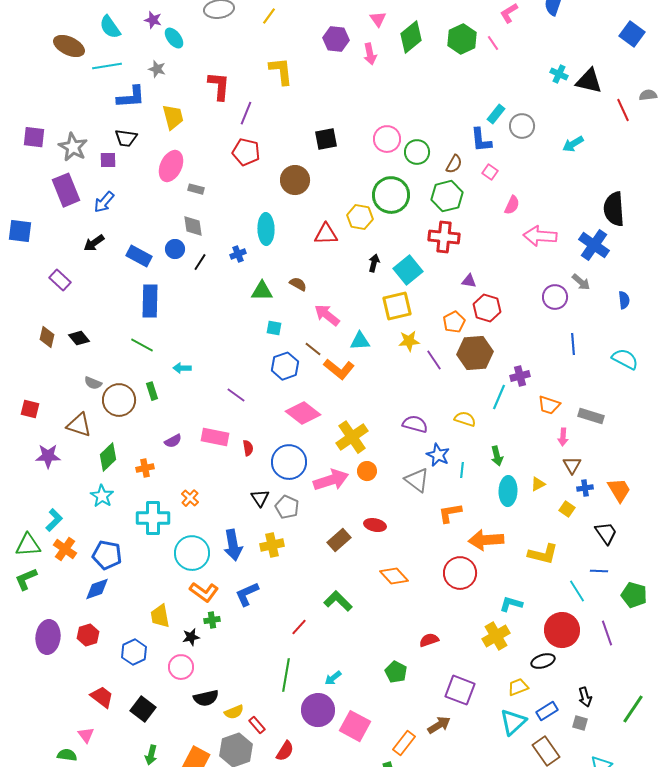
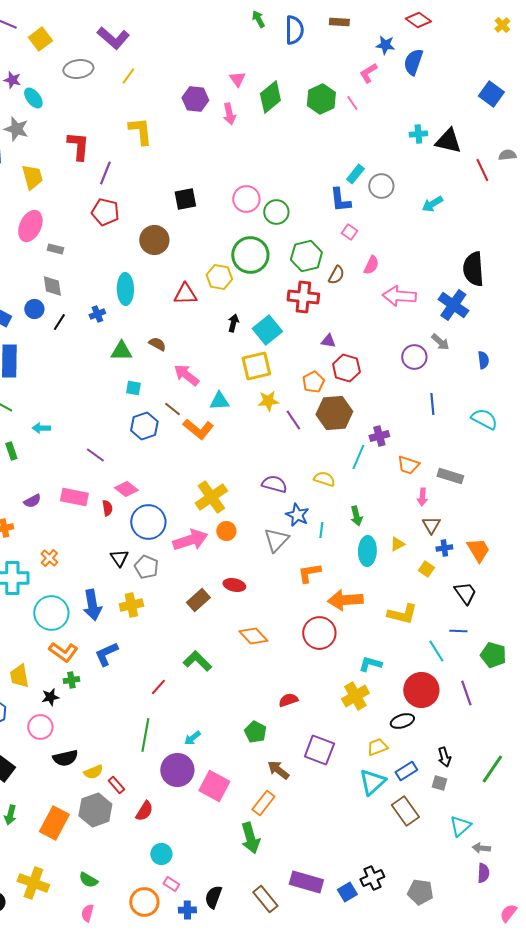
gray star: (157, 69) -> (16, 129), size x1.4
cyan cross: (559, 74) -> (418, 134), turned -30
brown semicircle: (454, 164) -> (336, 275), moved
pink diamond: (303, 413) -> (126, 489), moved, size x0.7
gray triangle: (417, 480) -> (276, 540), turned 36
brown arrow: (439, 725) -> (278, 770), moved, turned -110

